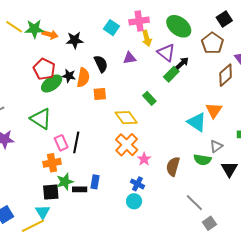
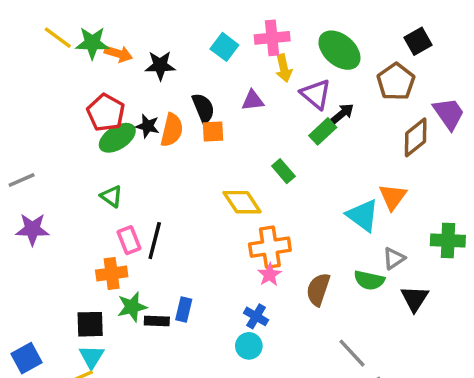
orange square: (100, 94) -> (213, 132), moved
green triangle: (41, 119) -> (111, 196), moved, size x0.6
orange cross: (127, 145) -> (270, 247), moved, turned 35
black square: (51, 192) -> (90, 324), moved

